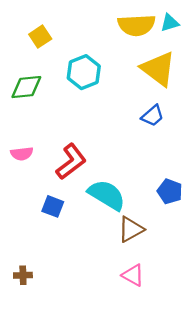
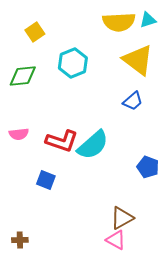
red L-shape: (71, 162) -> (62, 141), turned 56
cyan semicircle: (107, 195) -> (93, 145), moved, turned 108
brown triangle: (131, 229) -> (122, 218), moved

